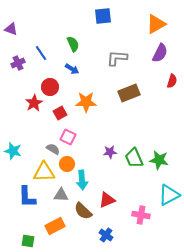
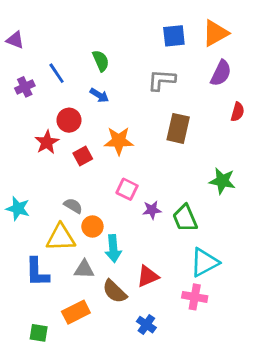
blue square: (103, 16) -> (174, 36), moved
brown rectangle: (129, 93) -> (178, 128), turned -55
pink square: (68, 137) -> (127, 189), moved
green star: (159, 160) -> (222, 181), moved
cyan triangle: (169, 195) -> (204, 262), moved

